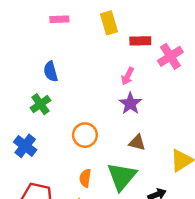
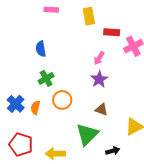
green cross: (40, 104) -> (46, 78), moved
orange semicircle: (85, 178) -> (35, 108), moved

